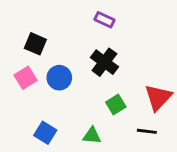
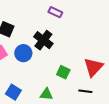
black cross: (104, 62) -> (43, 40), moved
green square: (116, 104) -> (63, 72), turned -32

